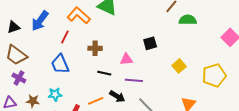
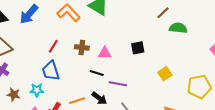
red line: (65, 37) -> (53, 46), moved
pink triangle: (126, 59) -> (105, 53), moved
blue trapezoid: (60, 64) -> (51, 71), moved
black line: (104, 73) -> (97, 73), moved

